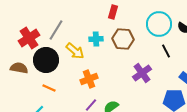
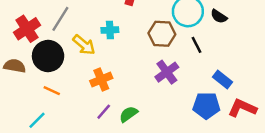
brown hexagon: (123, 39) -> (162, 34), moved

